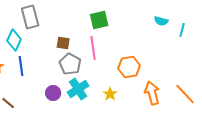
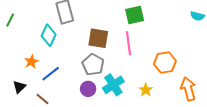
brown square: (63, 43) -> (98, 38), size x1.5
gray pentagon: (70, 64) -> (93, 65), moved
blue line: (21, 66) -> (51, 74), moved, turned 60

